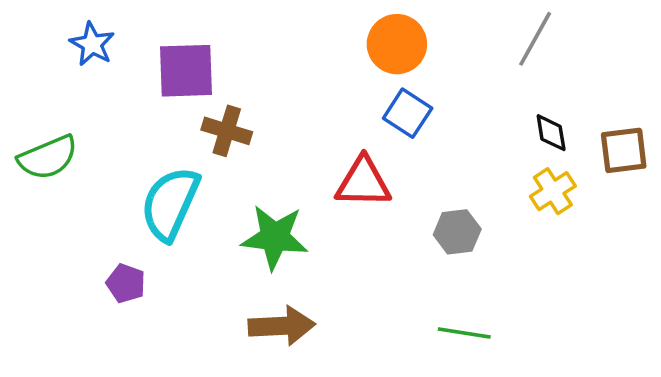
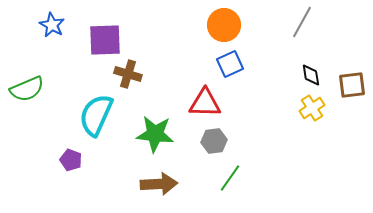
blue square: (408, 113) -> (230, 64), turned 32
gray hexagon: (457, 232) -> (214, 141), moved
green line: (464, 333) -> (230, 178), moved, turned -64

